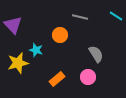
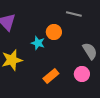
cyan star: (36, 50) -> (38, 43), moved

